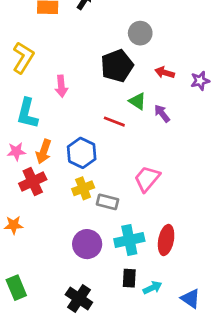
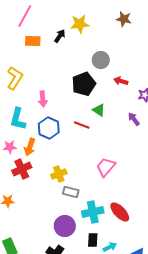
red arrow: (165, 73) -> (121, 81), moved
purple arrow: (162, 113) -> (134, 119), moved
blue hexagon: (82, 153) -> (49, 128), moved
gray rectangle: (108, 202) -> (71, 192), moved
red ellipse: (166, 240) -> (120, 212), turned -55
purple circle: (87, 244) -> (65, 226), moved

